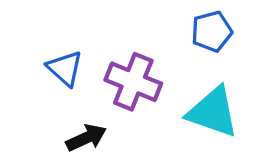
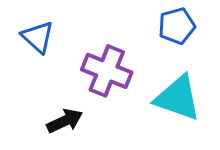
blue triangle: (65, 68) -> (38, 37), moved

